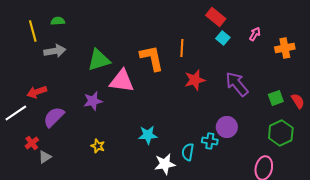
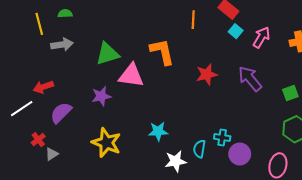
pink arrow: (255, 34) -> (261, 37), moved, size x1.5
orange line: (182, 48) -> (193, 20), moved
purple circle: (227, 127) -> (240, 154), moved
yellow star: (98, 146) -> (106, 143), size x2.0

